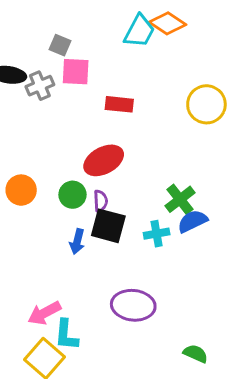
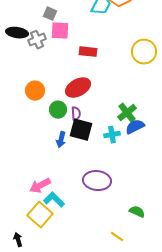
orange circle: (21, 190) -> (35, 91), moved
cyan L-shape: (66, 335) -> (54, 200), turned 130

